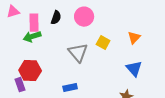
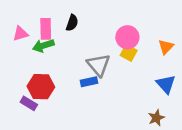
pink triangle: (13, 12) -> (20, 34), moved
pink circle: (84, 17) -> (127, 37), moved
purple rectangle: (20, 85) -> (29, 103), turned -40
blue rectangle: (70, 88) -> (89, 82), moved

